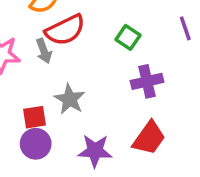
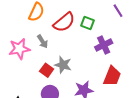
red semicircle: (65, 30) -> (64, 22), moved
red square: (34, 117) -> (47, 70), moved, turned -32

